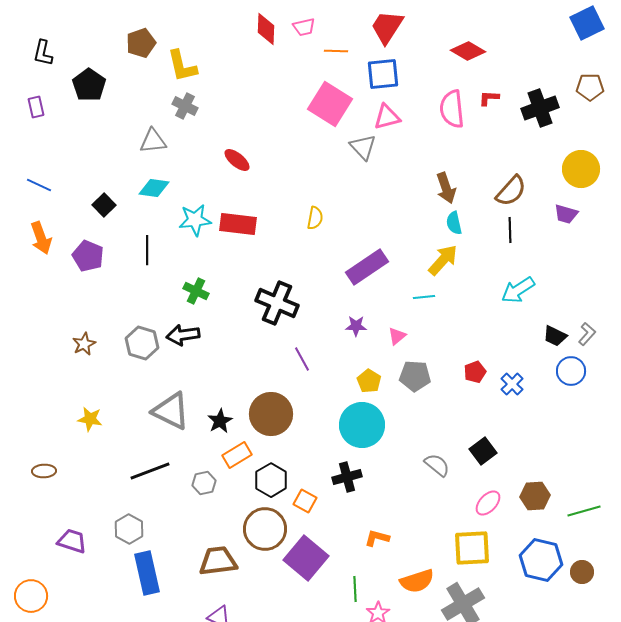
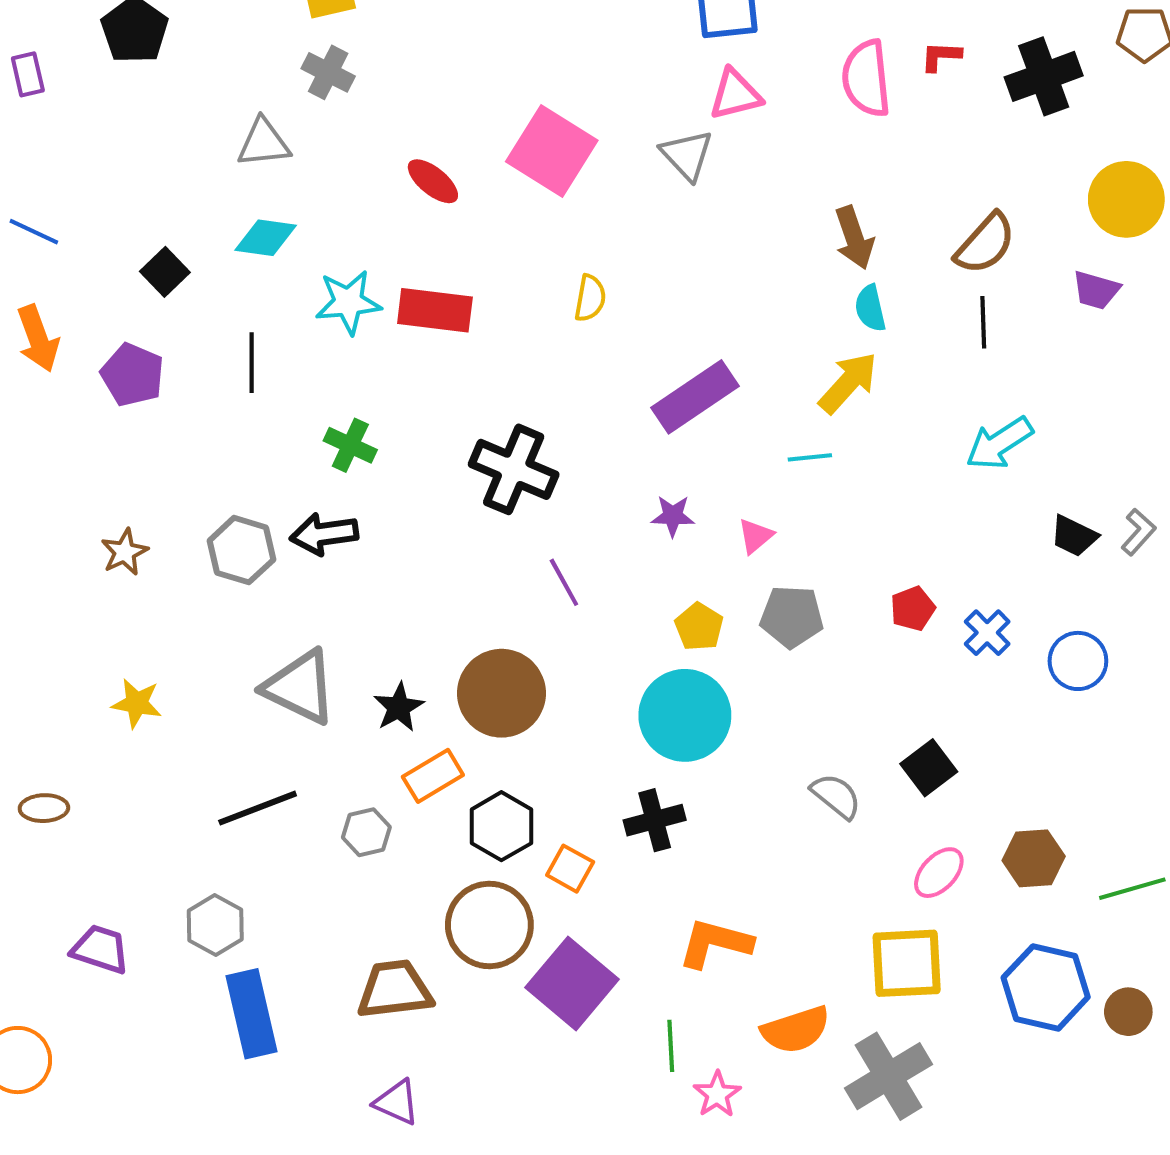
pink square: (330, 104) -> (552, 151), moved
blue circle: (571, 371) -> (1078, 661), moved
orange L-shape: (377, 538) -> (715, 943), size x1.5

